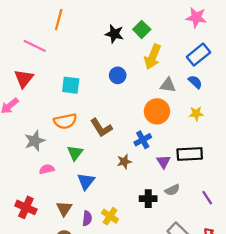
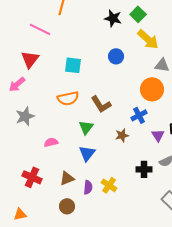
yellow arrow: (153, 57) -> (148, 39), turned -70
gray star: (35, 141) -> (25, 116), moved
green triangle: (75, 153) -> (86, 127), moved
brown triangle: (64, 209) -> (67, 178), turned 35

